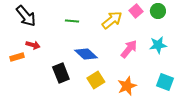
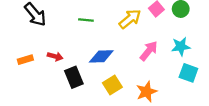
red arrow: (33, 45) -> (55, 56), moved
blue diamond: (86, 54) -> (101, 56), turned -45
cyan square: (165, 82) -> (188, 73), moved

